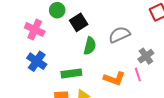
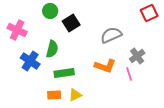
pink cross: (35, 30) -> (17, 30), moved
green semicircle: (90, 46) -> (52, 49), moved
orange L-shape: (114, 79) -> (105, 66), moved

